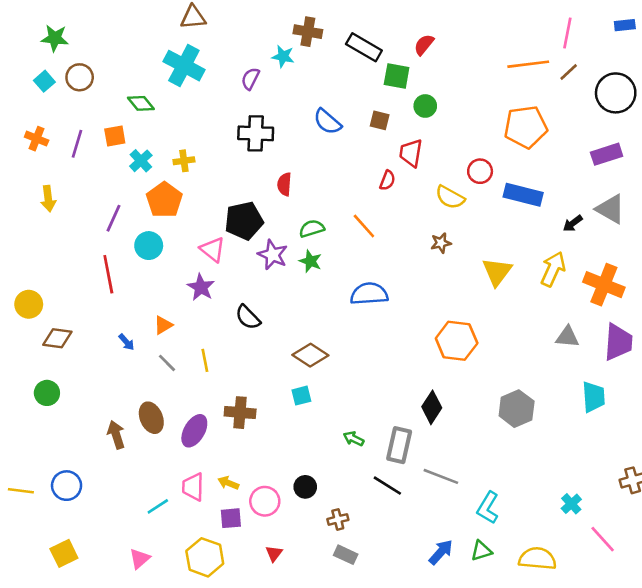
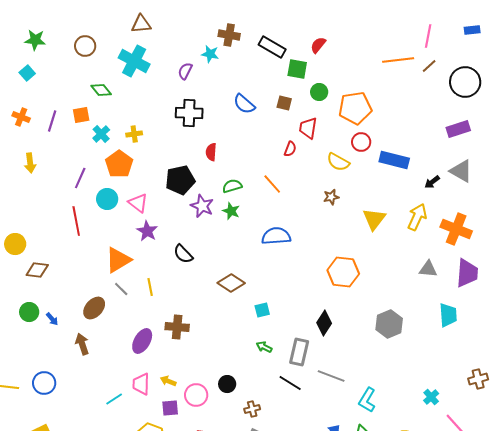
brown circle: (80, 77) -> (85, 46), moved
orange pentagon: (526, 127) -> (355, 108), moved
pink triangle: (213, 249) -> (138, 203), moved
orange triangle: (163, 325) -> (118, 260), size x1.8
blue arrow: (127, 342) -> (52, 319), moved
cyan square: (301, 396) -> (262, 310), moved
brown ellipse: (151, 418) -> (94, 308), moved, turned 65

